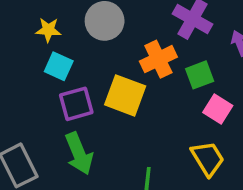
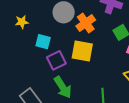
yellow star: (48, 30) -> (22, 22), moved
orange cross: (158, 59) -> (86, 23), moved

